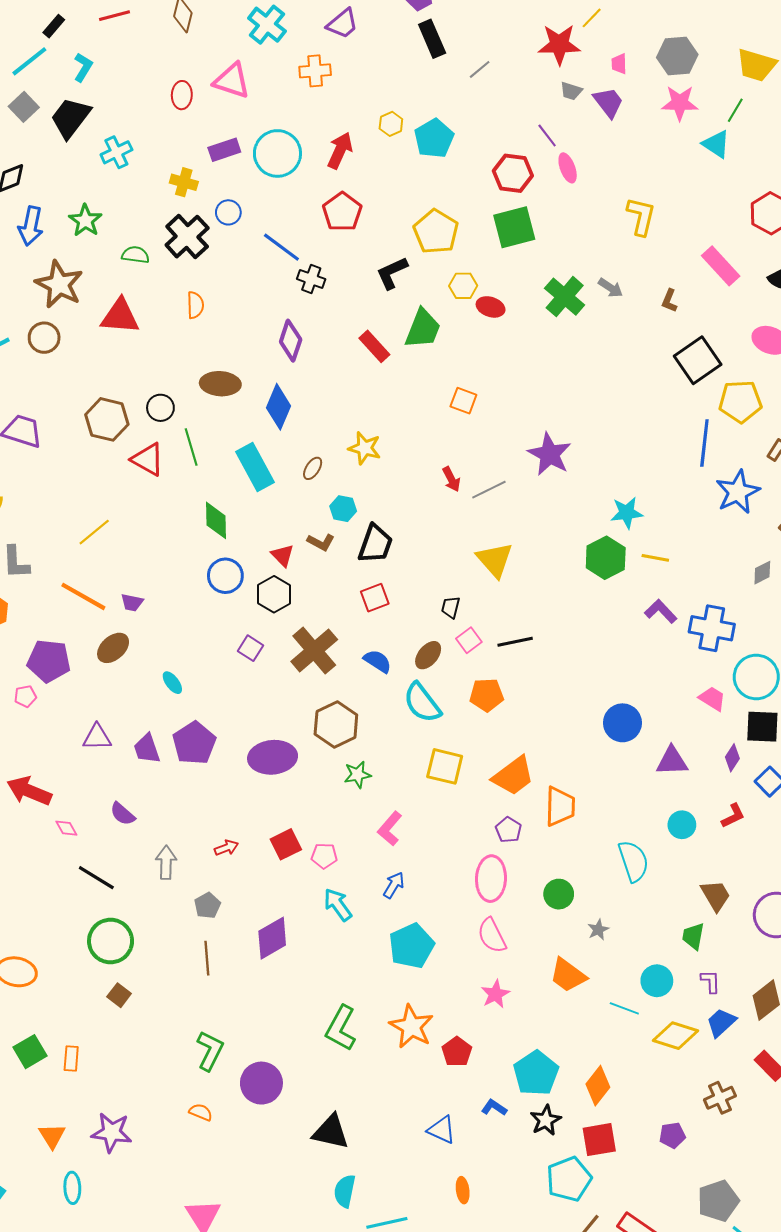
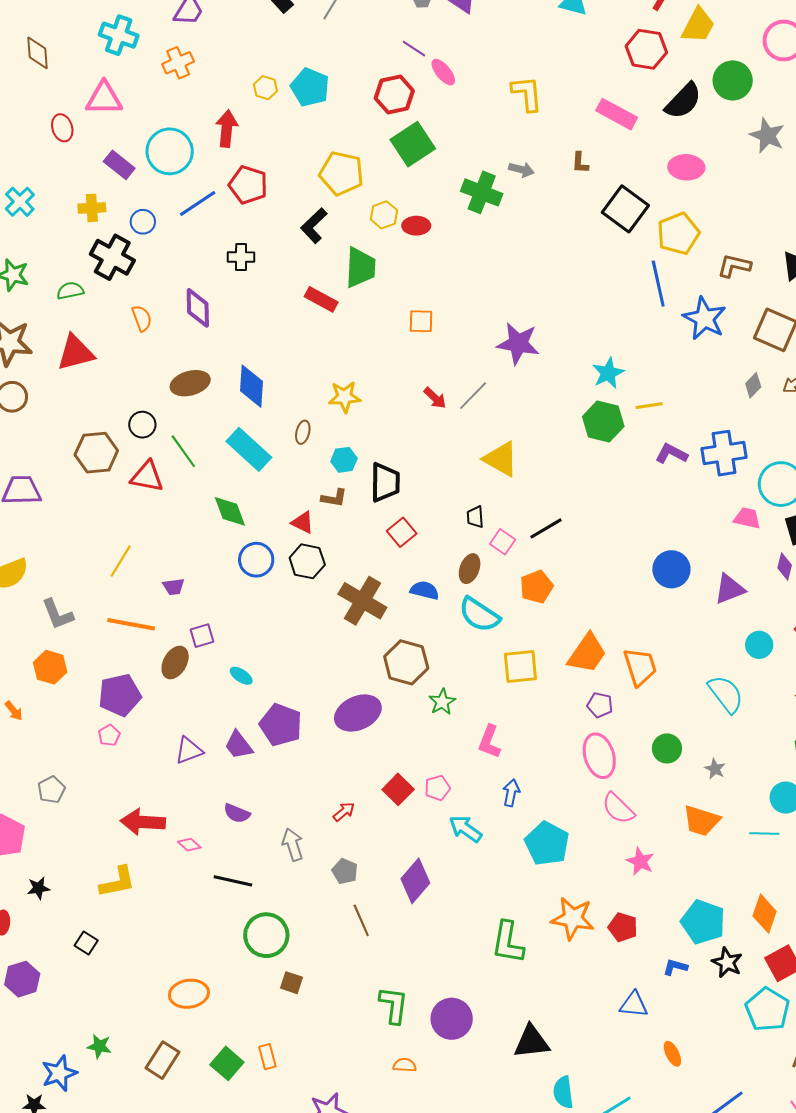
purple rectangle: (224, 150) -> (119, 165), turned 76
blue line: (281, 247) -> (198, 203), moved, turned -51
purple diamond: (291, 341) -> (198, 308), moved
purple trapezoid: (132, 603) -> (174, 587), moved
purple square: (250, 648) -> (202, 636), moved, turned -30

